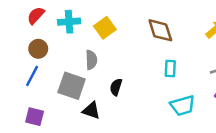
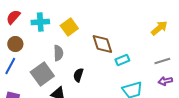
brown diamond: (160, 30) -> (102, 44), moved
cyan rectangle: (170, 69) -> (122, 60), turned 64
gray square: (72, 86) -> (42, 74), turned 35

